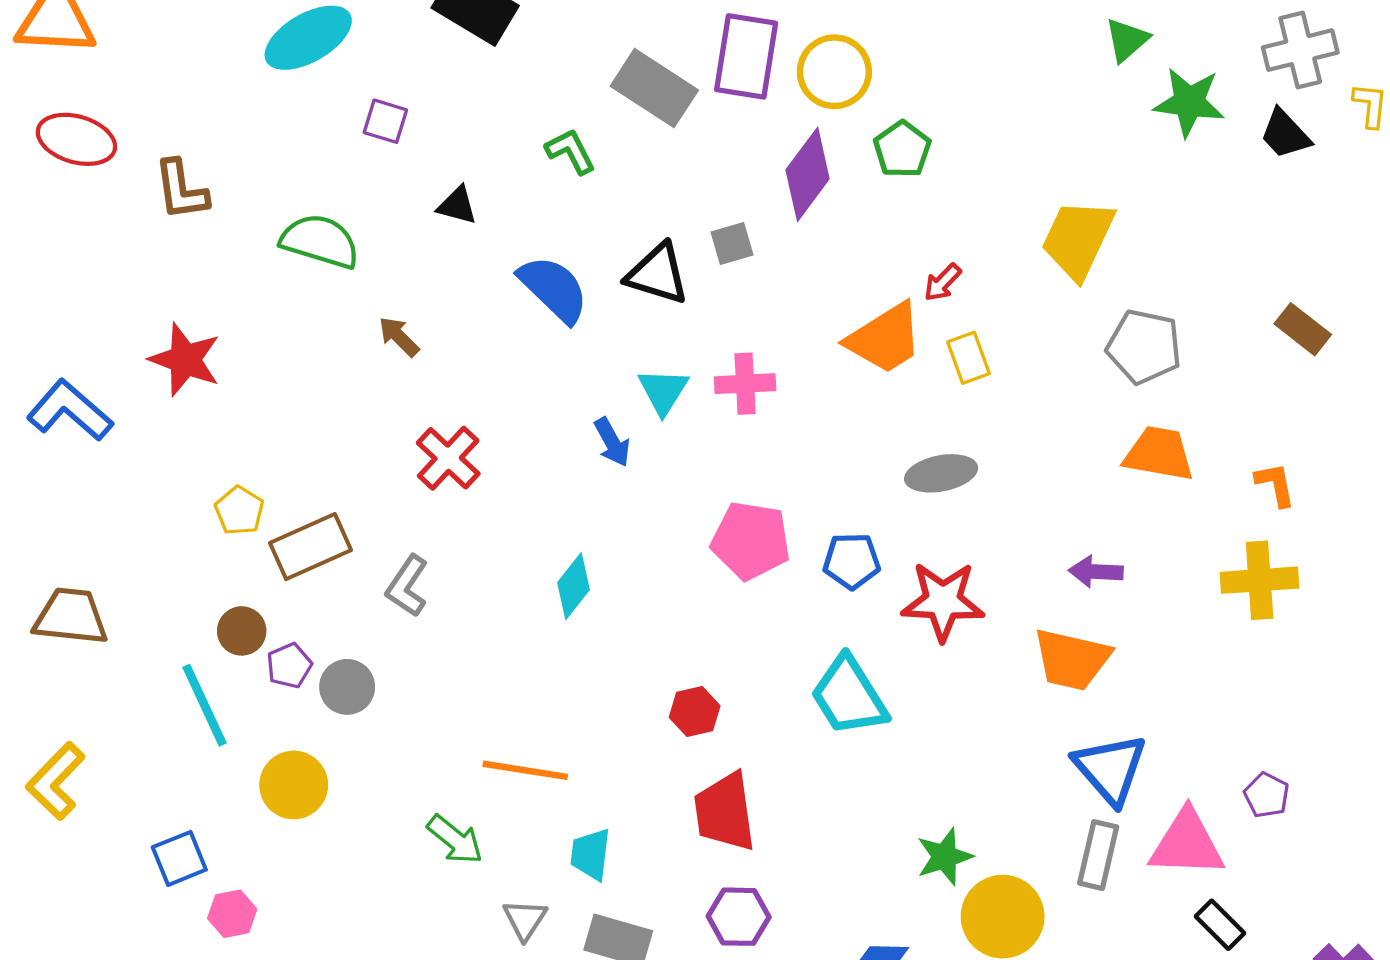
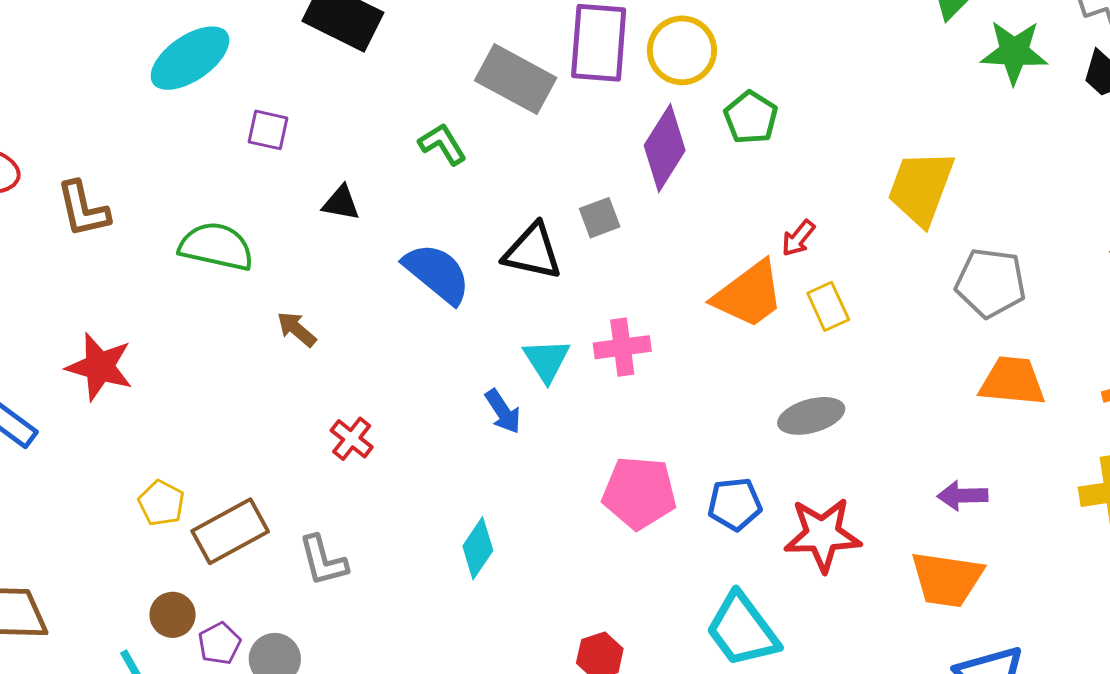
red cross: (448, 458) -> (352, 439), size x0.7
gray L-shape: (407, 586) -> (323, 561), turned -44

